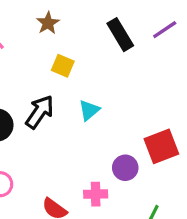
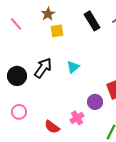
yellow square: (63, 66) -> (57, 31), moved, turned -32
pink cross: (96, 194) -> (77, 118), turned -32

